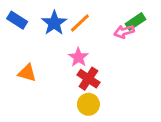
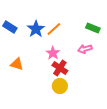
green rectangle: (135, 22) -> (93, 28), turned 56
pink arrow: (124, 32) -> (85, 49), moved

